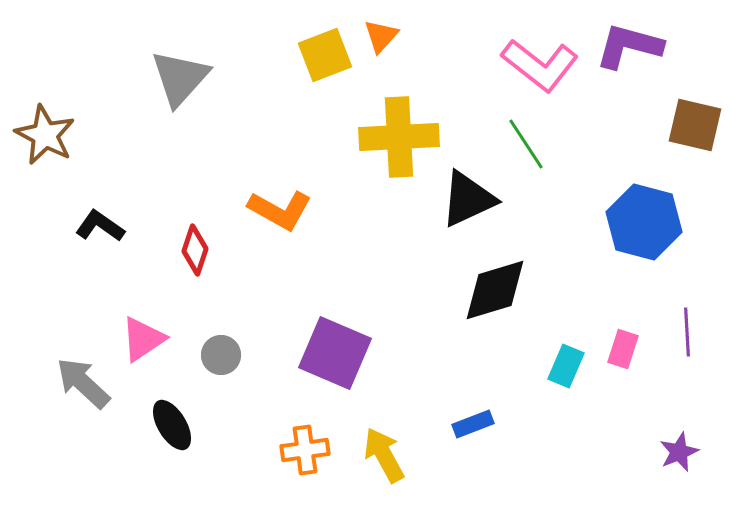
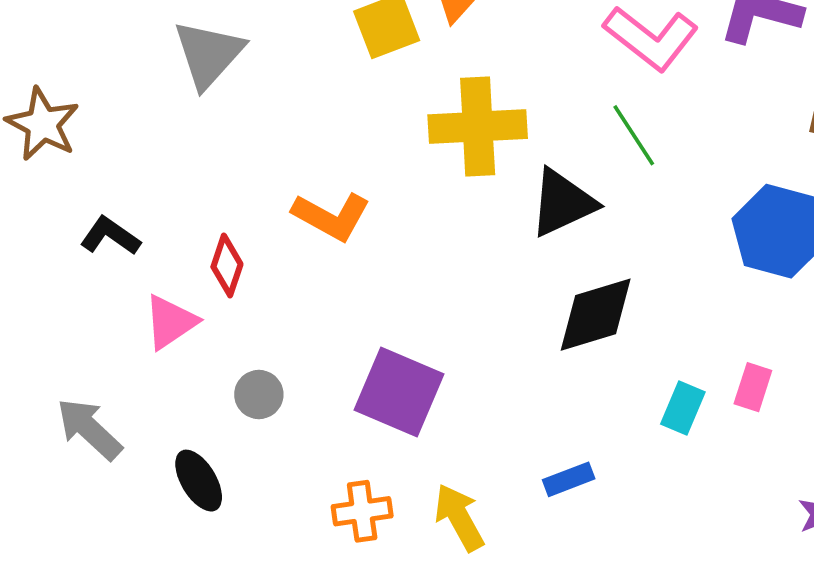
pink triangle: (143, 339) -> (170, 322), moved

